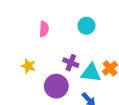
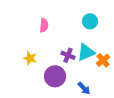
cyan circle: (86, 26) -> (90, 21), moved
cyan triangle: (91, 73) -> (86, 52), moved, turned -30

